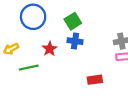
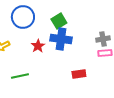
blue cross: (75, 41) -> (61, 39), size x1.5
green line: (29, 68) -> (20, 76), moved

